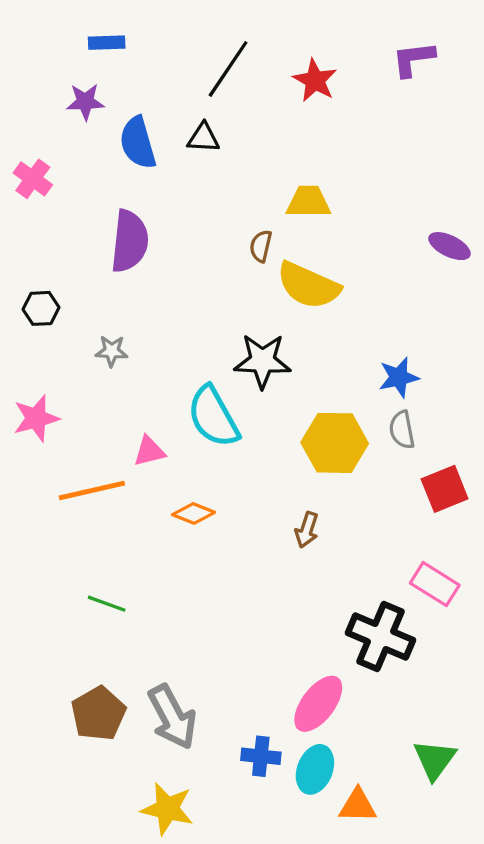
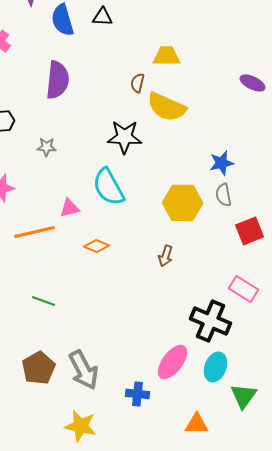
black star: (262, 361) -> (125, 137), moved
cyan ellipse: (315, 769) -> (216, 367), moved

